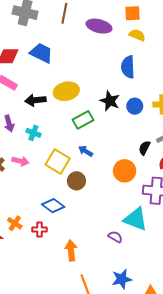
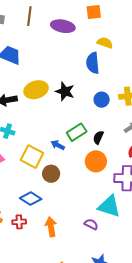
yellow semicircle: (137, 35) -> (105, 43), moved
black star: (110, 101) -> (65, 91), moved
green rectangle: (83, 120) -> (77, 132), moved
black semicircle: (144, 148) -> (98, 137), moved
orange arrow: (71, 250) -> (51, 227), moved

